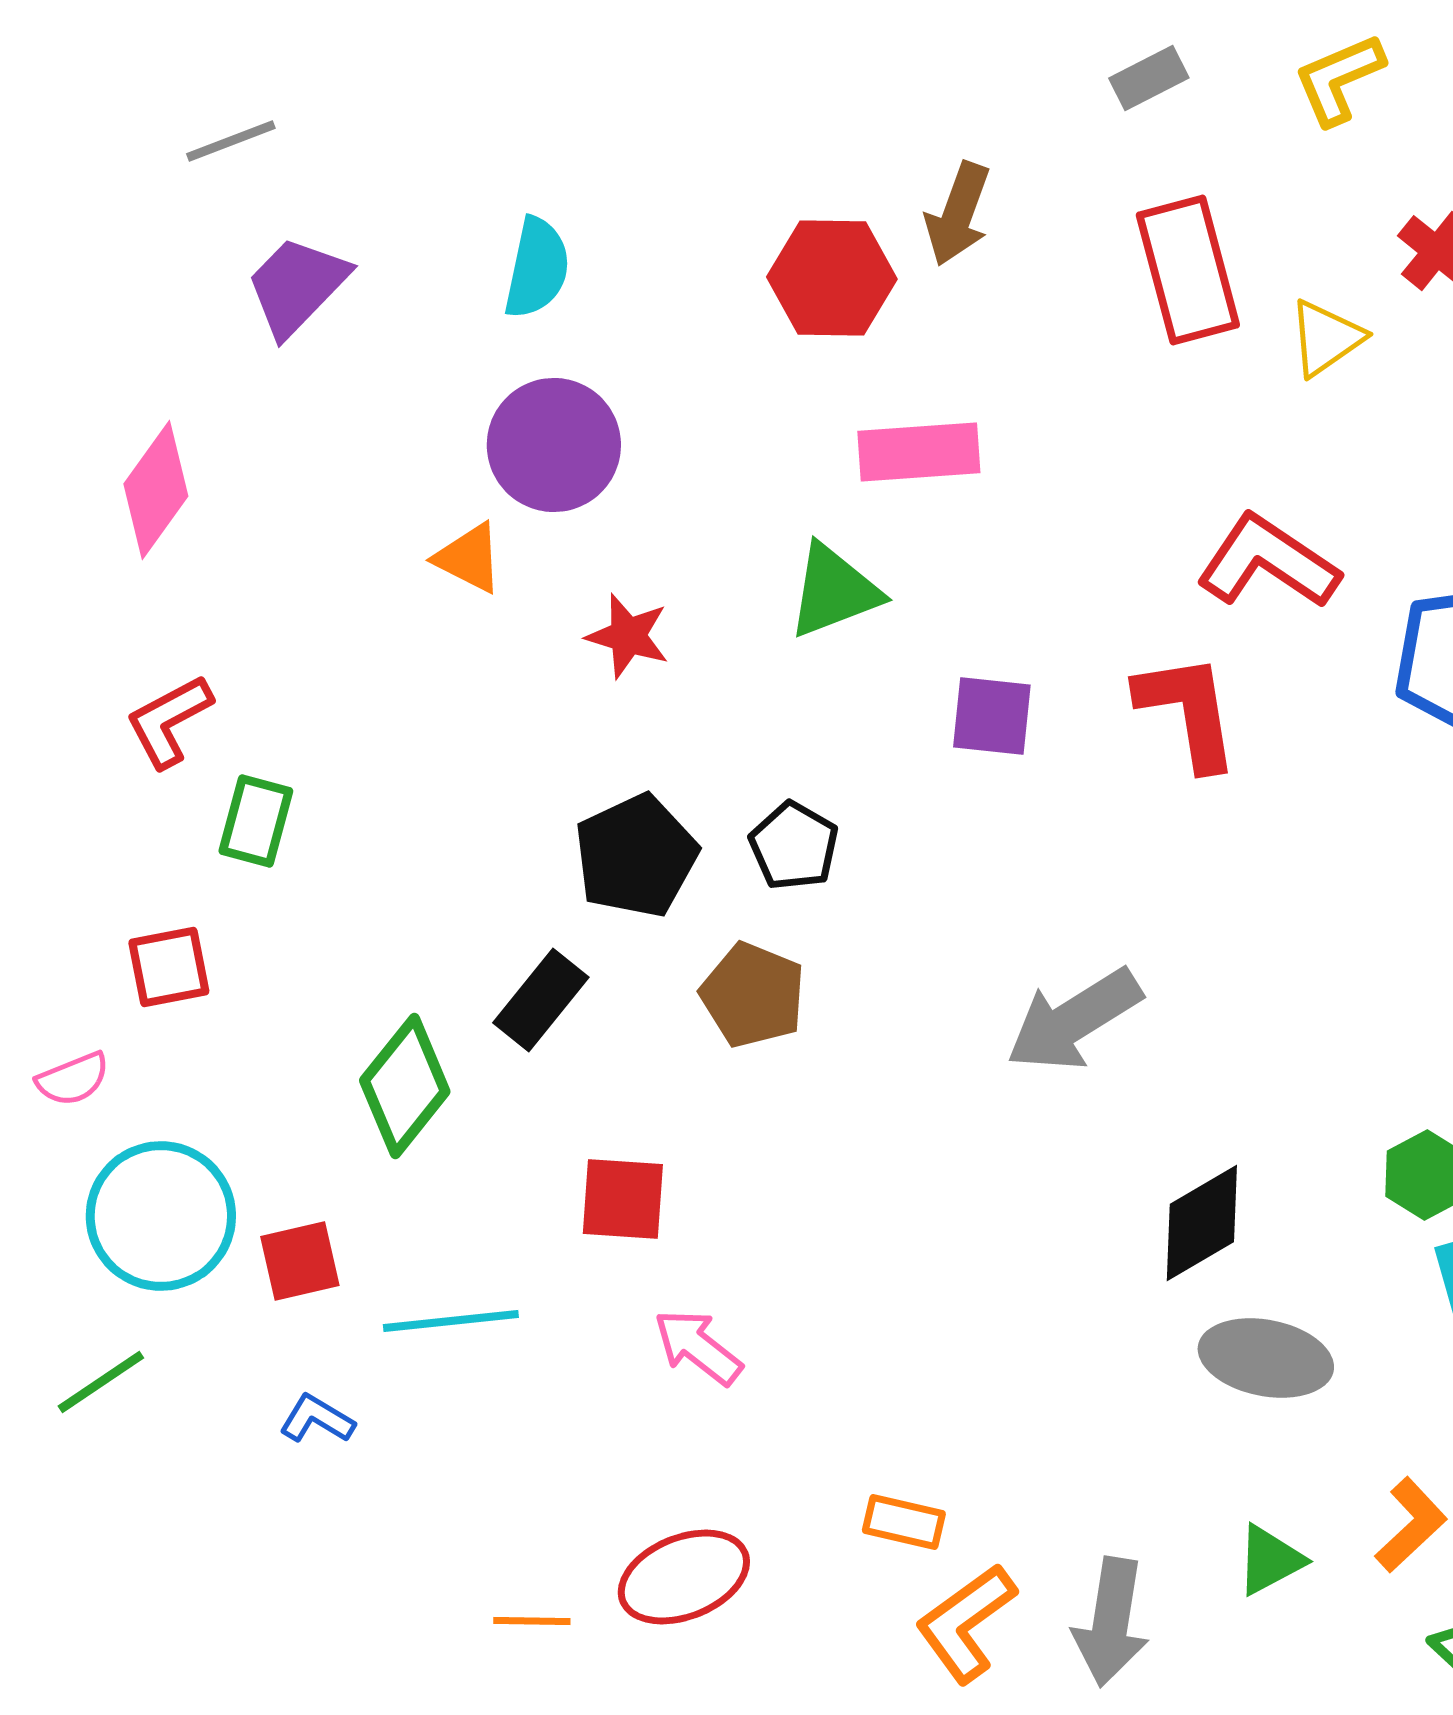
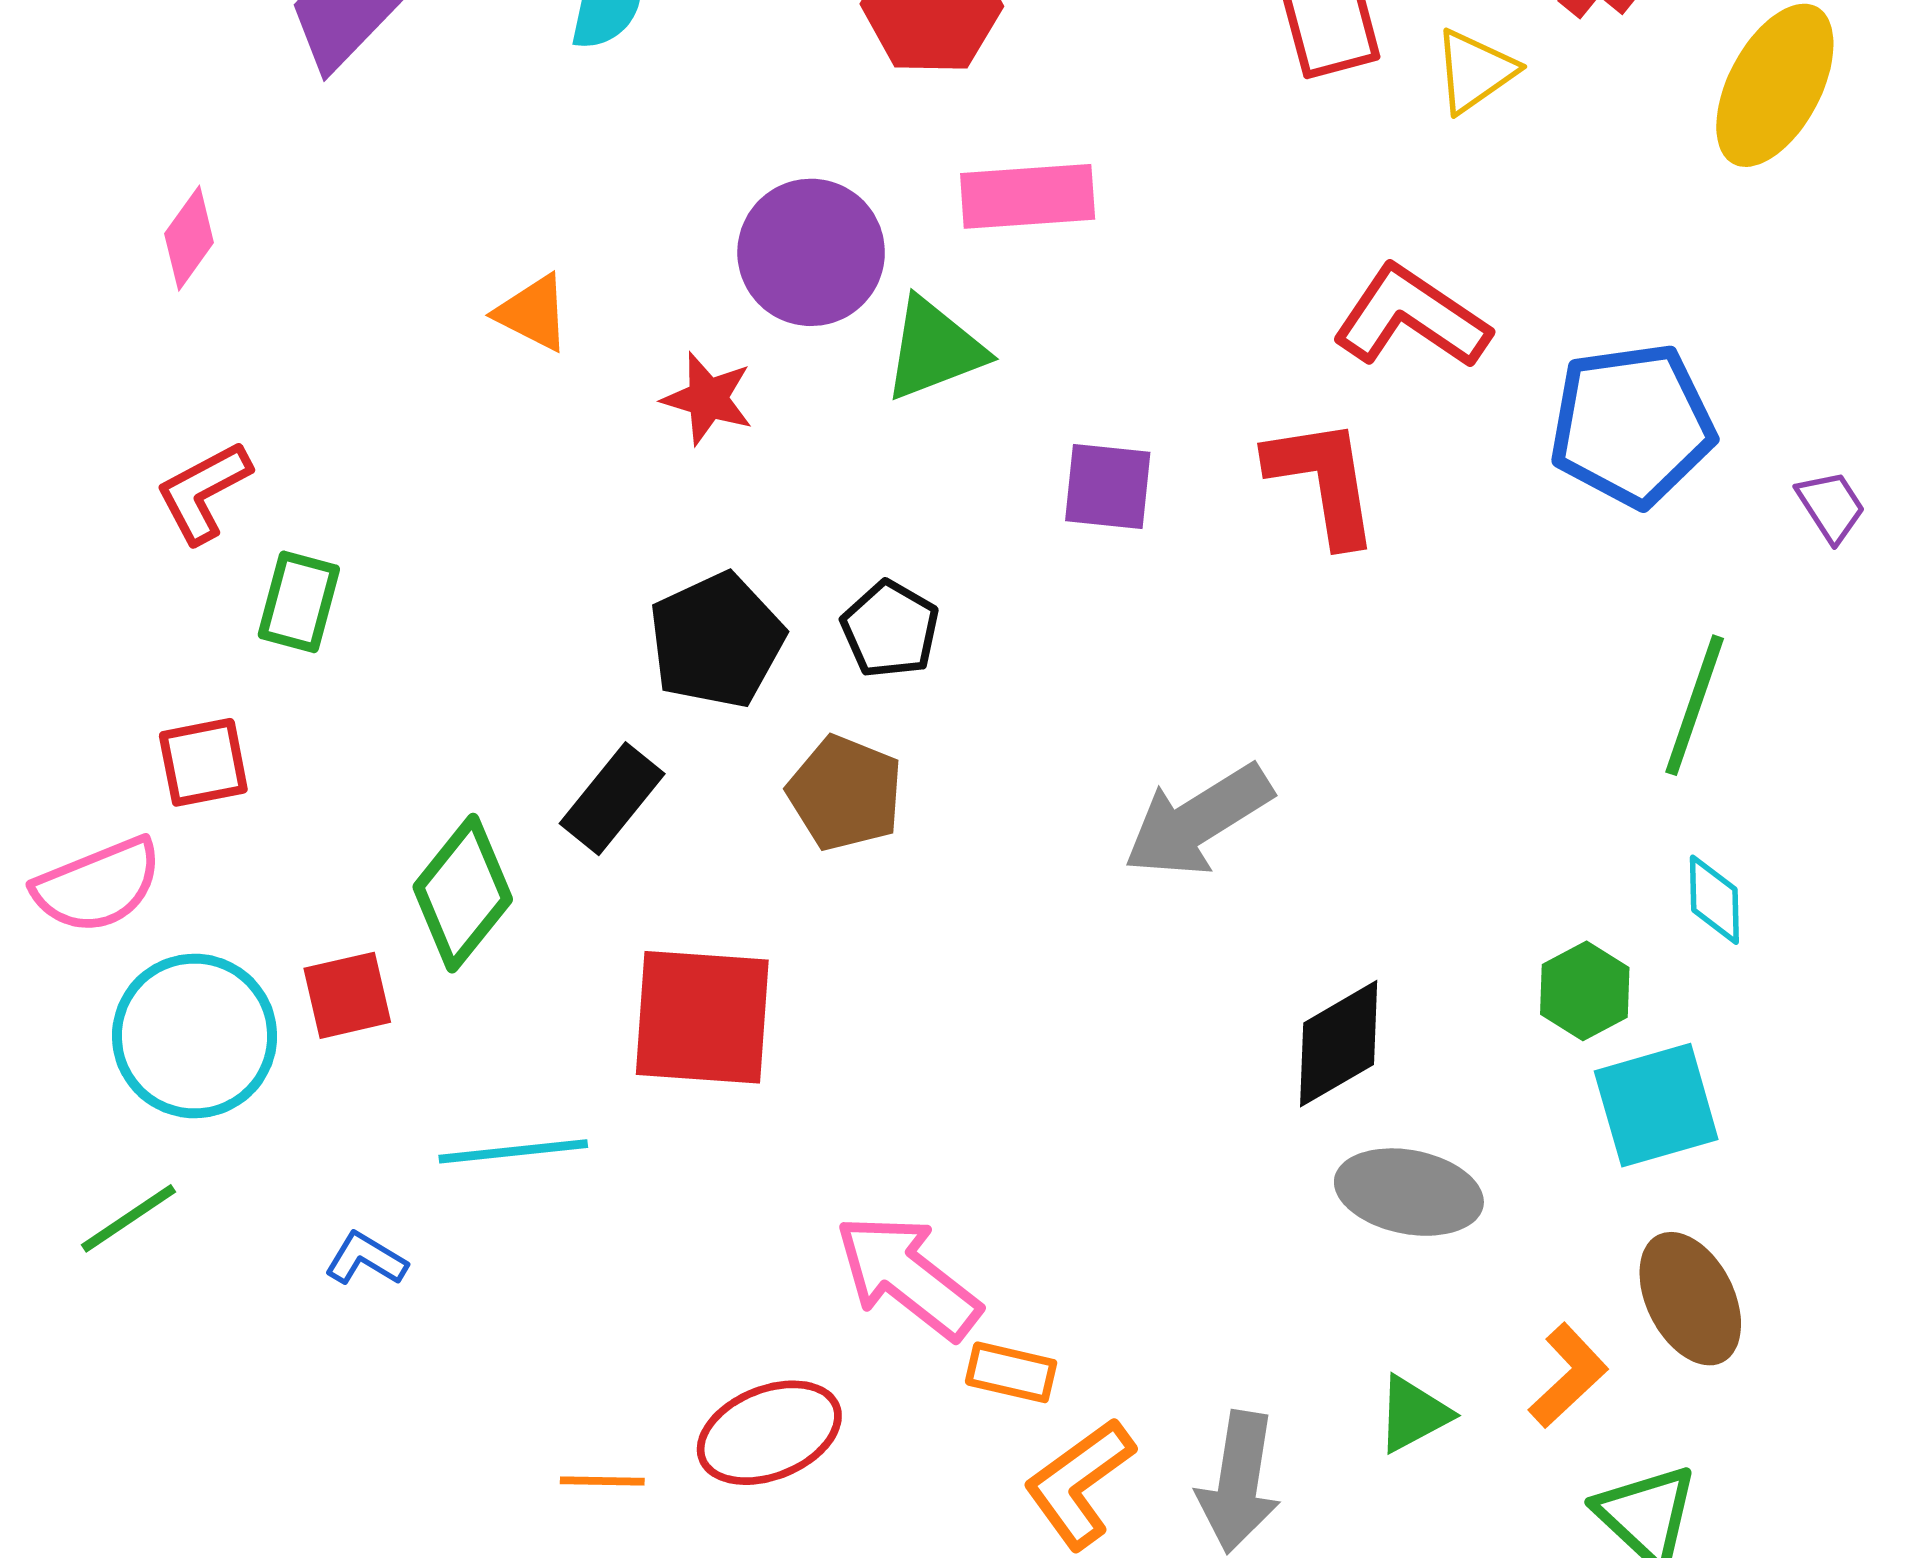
purple circle: (554, 445) -> (811, 252), moved
pink diamond: (156, 490) -> (189, 238), size x0.7
pink semicircle: (73, 1079) -> (98, 885), size x1.6
red square: (623, 1199) -> (702, 1017), size x1.5
red square: (300, 1261) -> (347, 995), moved
pink arrow: (698, 1347) -> (908, 1277), moved, size x1.5

